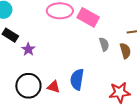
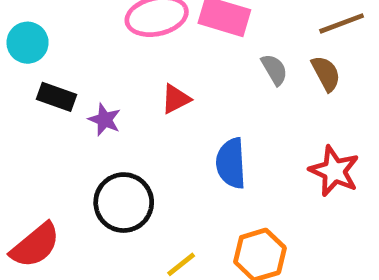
red triangle: (54, 87) -> (176, 99), moved, turned -32
red star: (120, 92) -> (334, 171), turned -30

